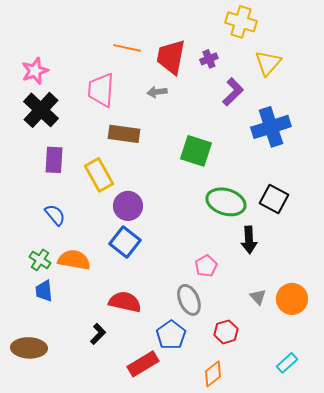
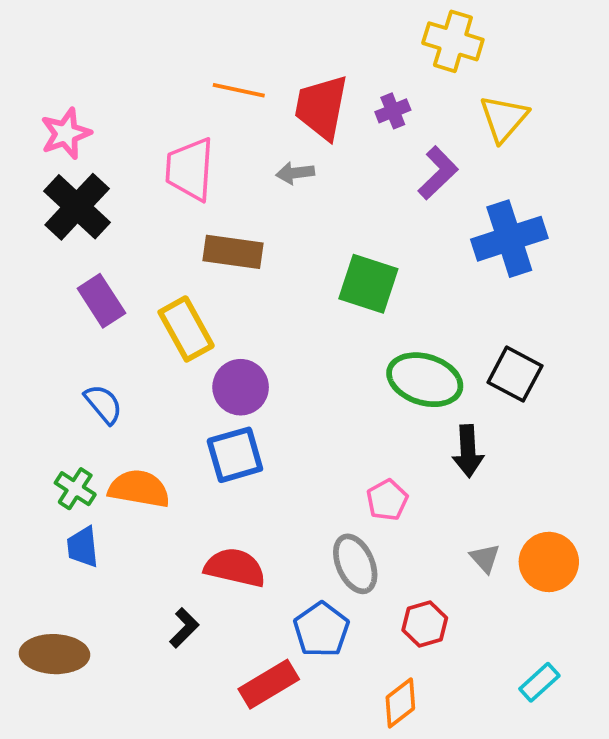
purple rectangle: (54, 160) -> (101, 301), turned -36
blue square: (125, 242) -> (235, 455), turned 36

